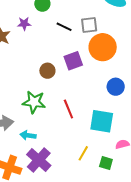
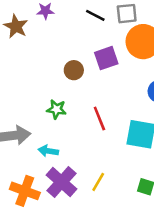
green star: (34, 102) -> (56, 109), size x0.7
yellow line: (83, 153) -> (98, 182), moved

